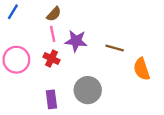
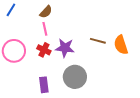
purple star: (76, 41) -> (65, 48), moved
orange semicircle: (142, 69) -> (121, 45), moved

